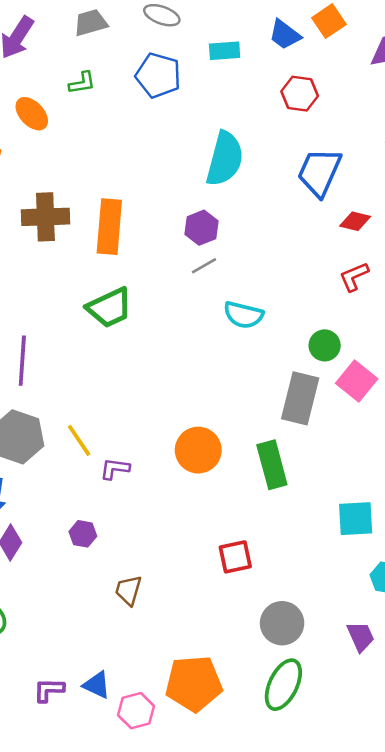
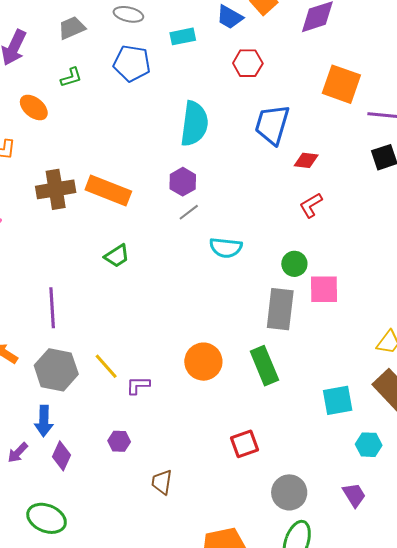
orange rectangle: (109, 227) -> (108, 190), turned -66
green trapezoid: (110, 308) -> (117, 256), size x0.7
pink square: (357, 381) -> (324, 289), turned -32

